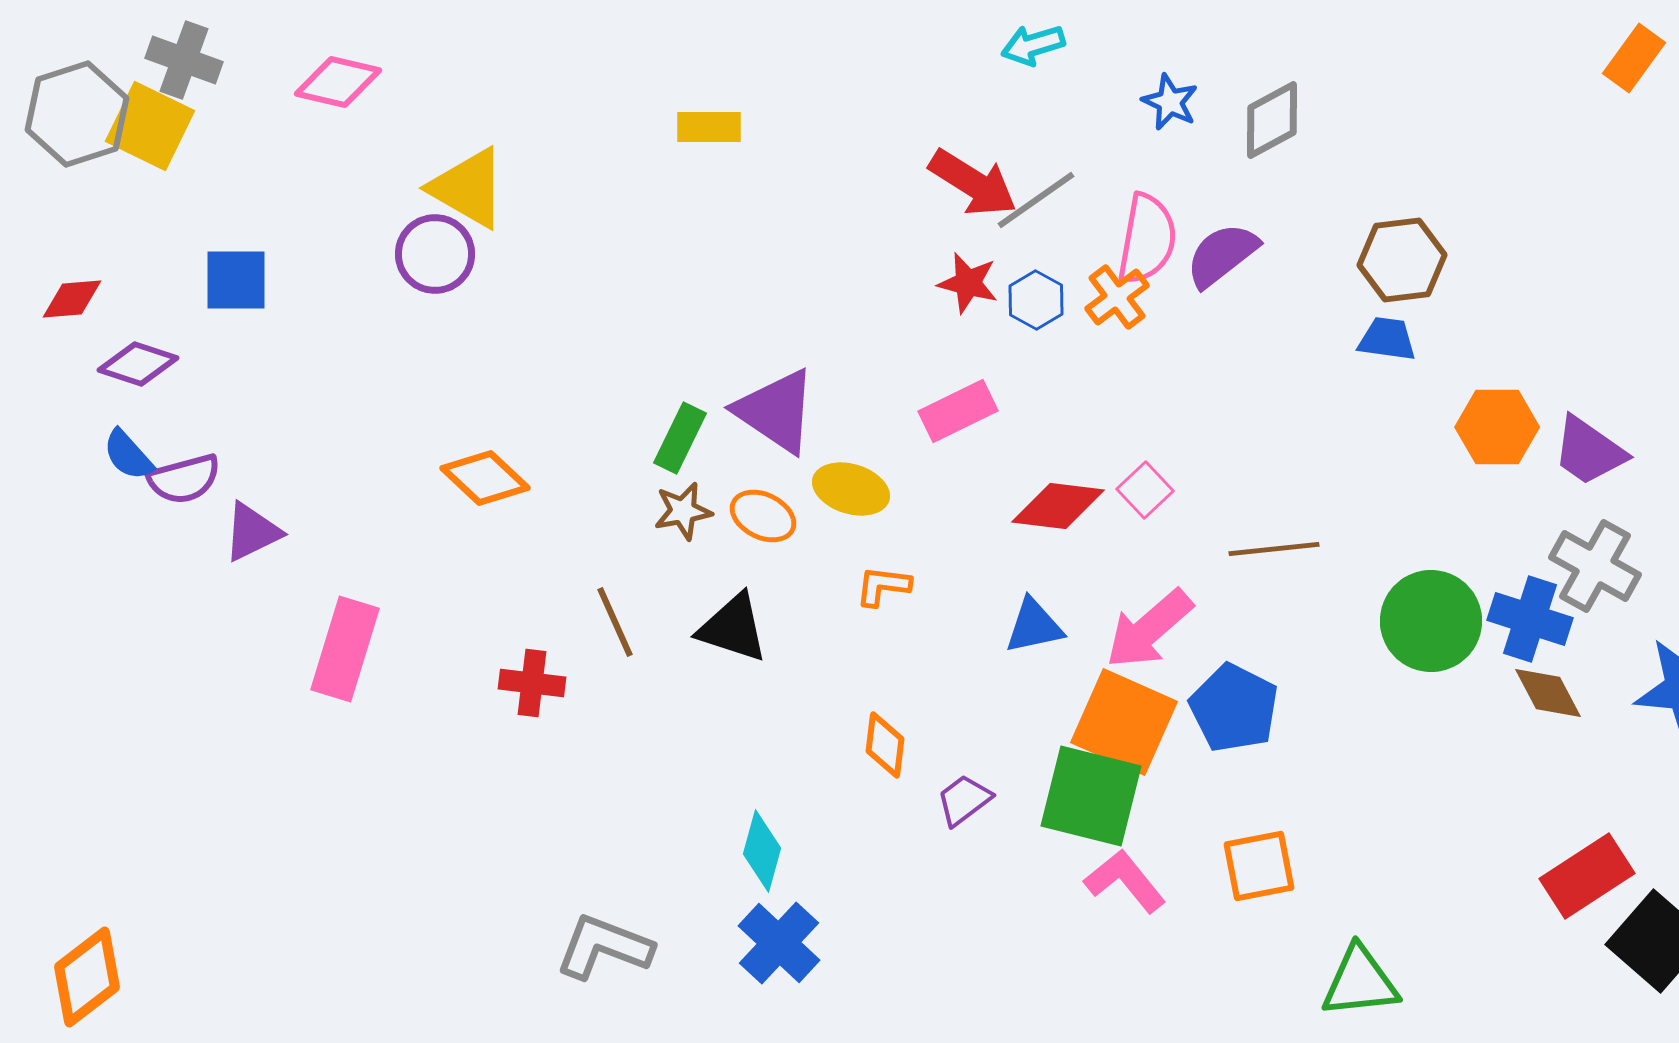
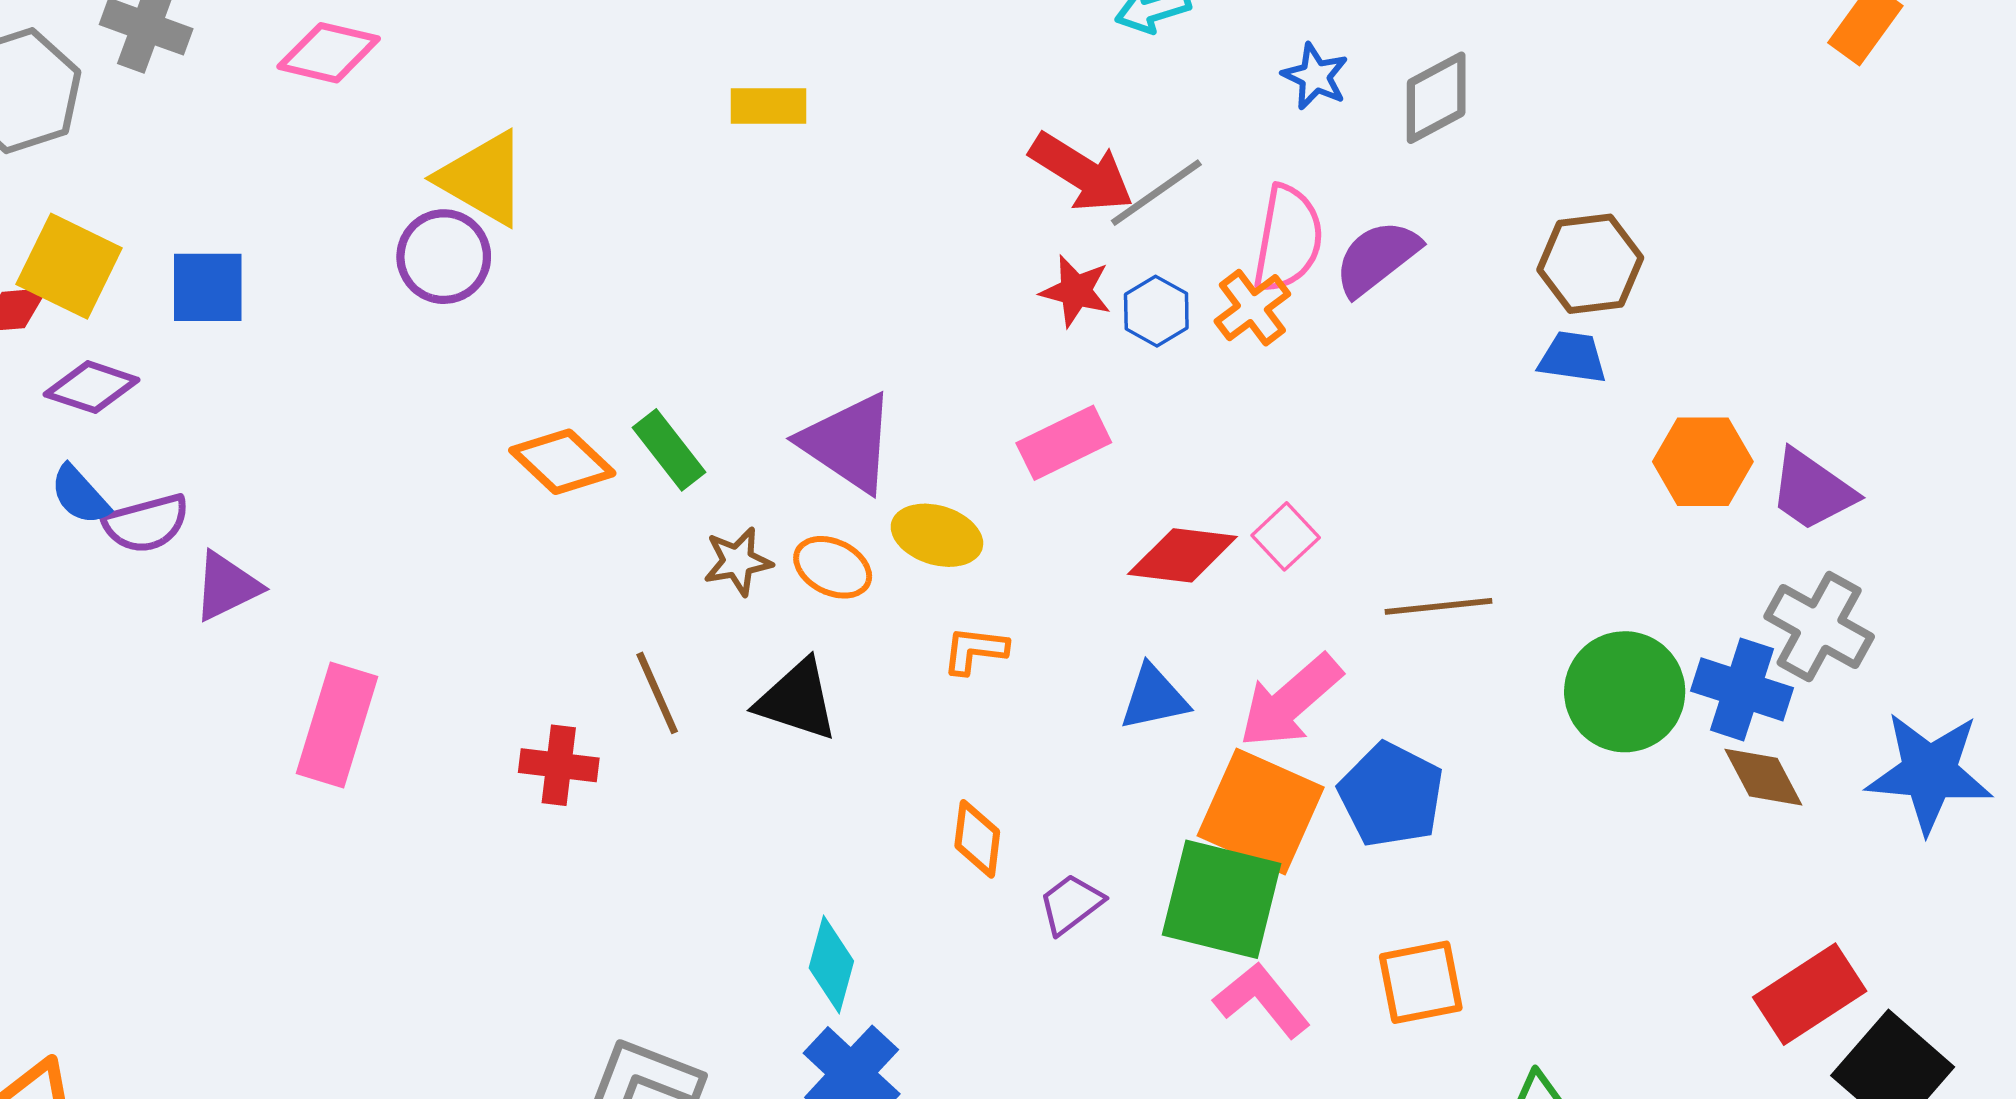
yellow square: (150, 126) -> (69, 266), moved
green rectangle: (680, 438) -> (669, 450), moved, turned -64
orange diamond: (485, 478) -> (562, 462), moved

